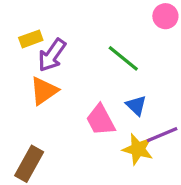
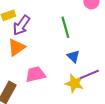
green line: (123, 58) -> (65, 27), turned 35
pink trapezoid: (101, 120) -> (35, 74), moved, turned 105

